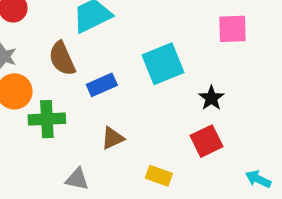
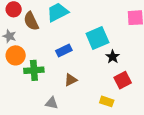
brown semicircle: (62, 59) -> (31, 21), moved
black star: (211, 98) -> (113, 57), moved
yellow rectangle: (159, 176) -> (107, 101), moved

